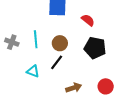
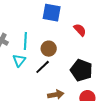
black pentagon: (95, 48) -> (81, 70), moved
cyan triangle: (33, 71) -> (19, 60), moved, turned 40

